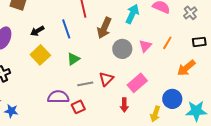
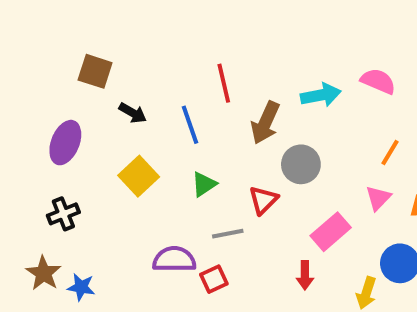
cyan arrow: (132, 14) -> (321, 95), turned 54
black arrow: (37, 31) -> (133, 113), moved, turned -120
pink triangle: (145, 46) -> (378, 198), moved
red triangle: (106, 79) -> (263, 200), moved

